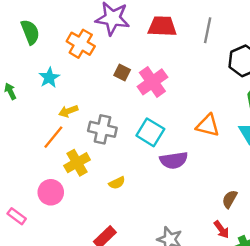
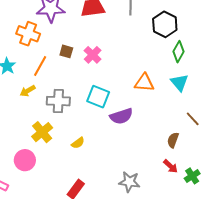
pink cross: (152, 82) -> (93, 55), size x0.7
orange line: (53, 137) -> (40, 66), moved

